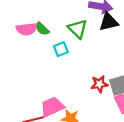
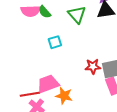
cyan square: (61, 49) -> (55, 42), moved

